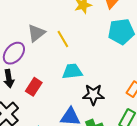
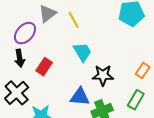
cyan trapezoid: (72, 71) -> (82, 52), turned 65

